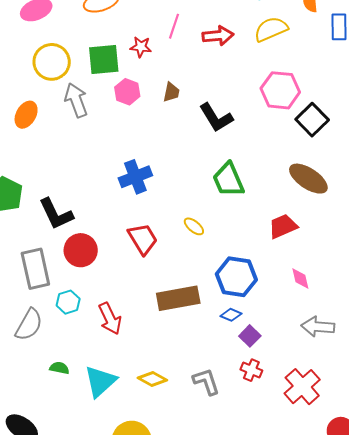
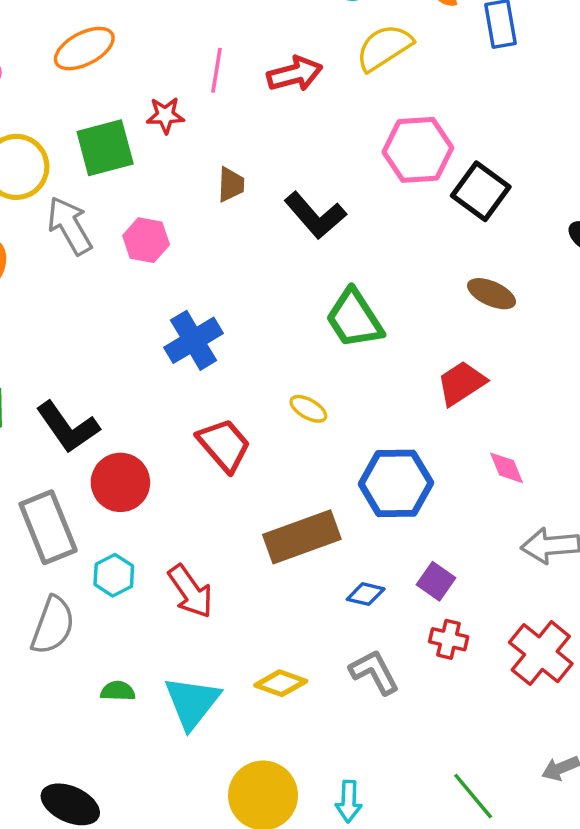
pink hexagon: (127, 92) -> (146, 240), moved
brown ellipse: (308, 179) -> (492, 294), size x0.7
blue diamond: (231, 315) -> (366, 594), moved

